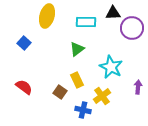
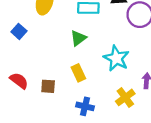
brown square: (60, 92) -> (48, 86), moved, turned -32
yellow cross: (102, 96) -> (125, 97), moved

